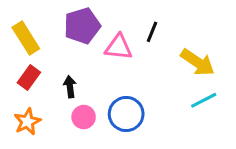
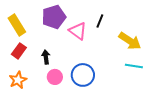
pink triangle: (119, 47) -> (78, 31), turned 30
cyan line: (204, 100) -> (134, 66), turned 36

